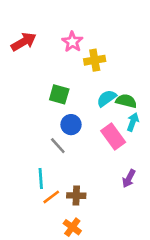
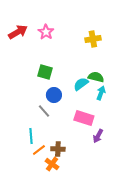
pink star: (72, 42) -> (46, 32), moved
yellow cross: (95, 60) -> (93, 39), moved
cyan semicircle: (107, 98) -> (81, 84), moved
pink rectangle: (113, 136) -> (84, 118), moved, turned -36
orange cross: (72, 227) -> (52, 164), moved

